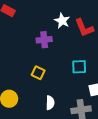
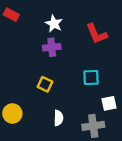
white star: (62, 21) -> (54, 24), moved

